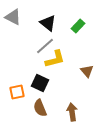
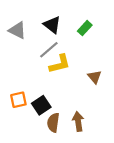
gray triangle: (13, 17) -> (17, 30), moved
black square: (40, 83) -> (41, 105), moved, turned 30
brown semicircle: (40, 108) -> (53, 123), moved, turned 30

